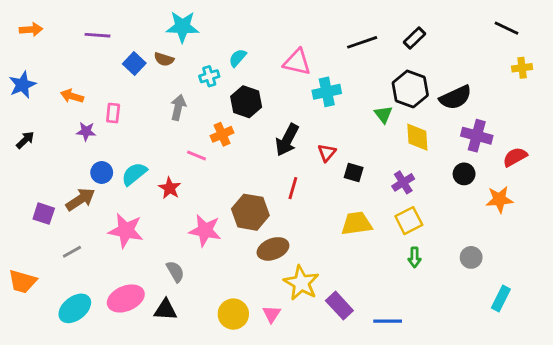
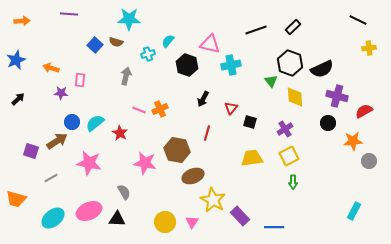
purple line: (97, 35) -> (69, 14), moved
black hexagon: (246, 102) -> (187, 65), moved
orange cross: (222, 134) -> (160, 109), moved
black arrow: (287, 140) -> (203, 99), size x0.7
gray circle: (471, 257) -> (369, 161), moved

